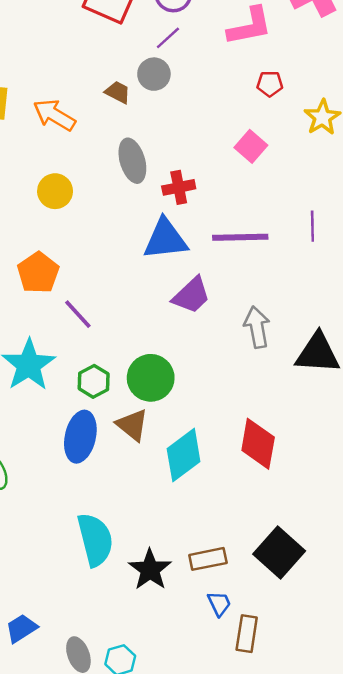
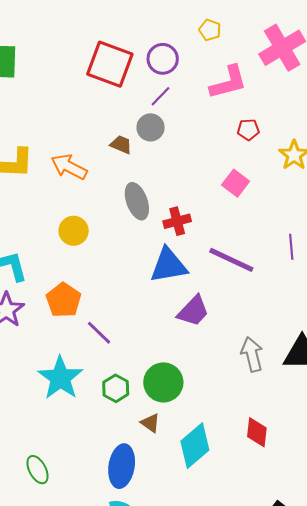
purple line: (240, 237) -> (231, 260), turned 30
gray arrow: (257, 327) -> (252, 354), moved
brown triangle: (132, 425) -> (150, 423), size x0.7
blue ellipse: (80, 437) -> (122, 466), moved
red diamond: (258, 444) -> (257, 432), size x0.7

